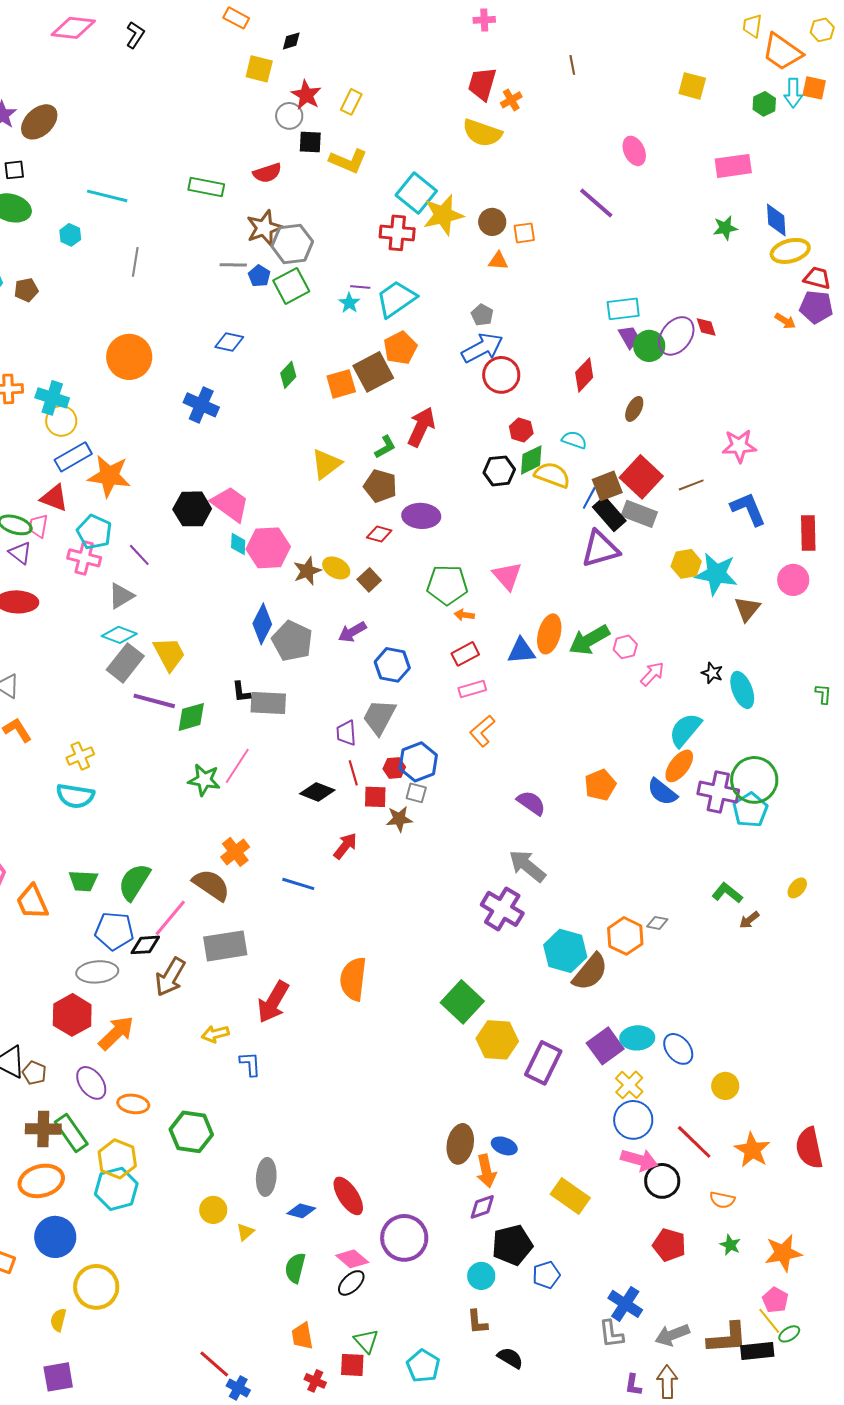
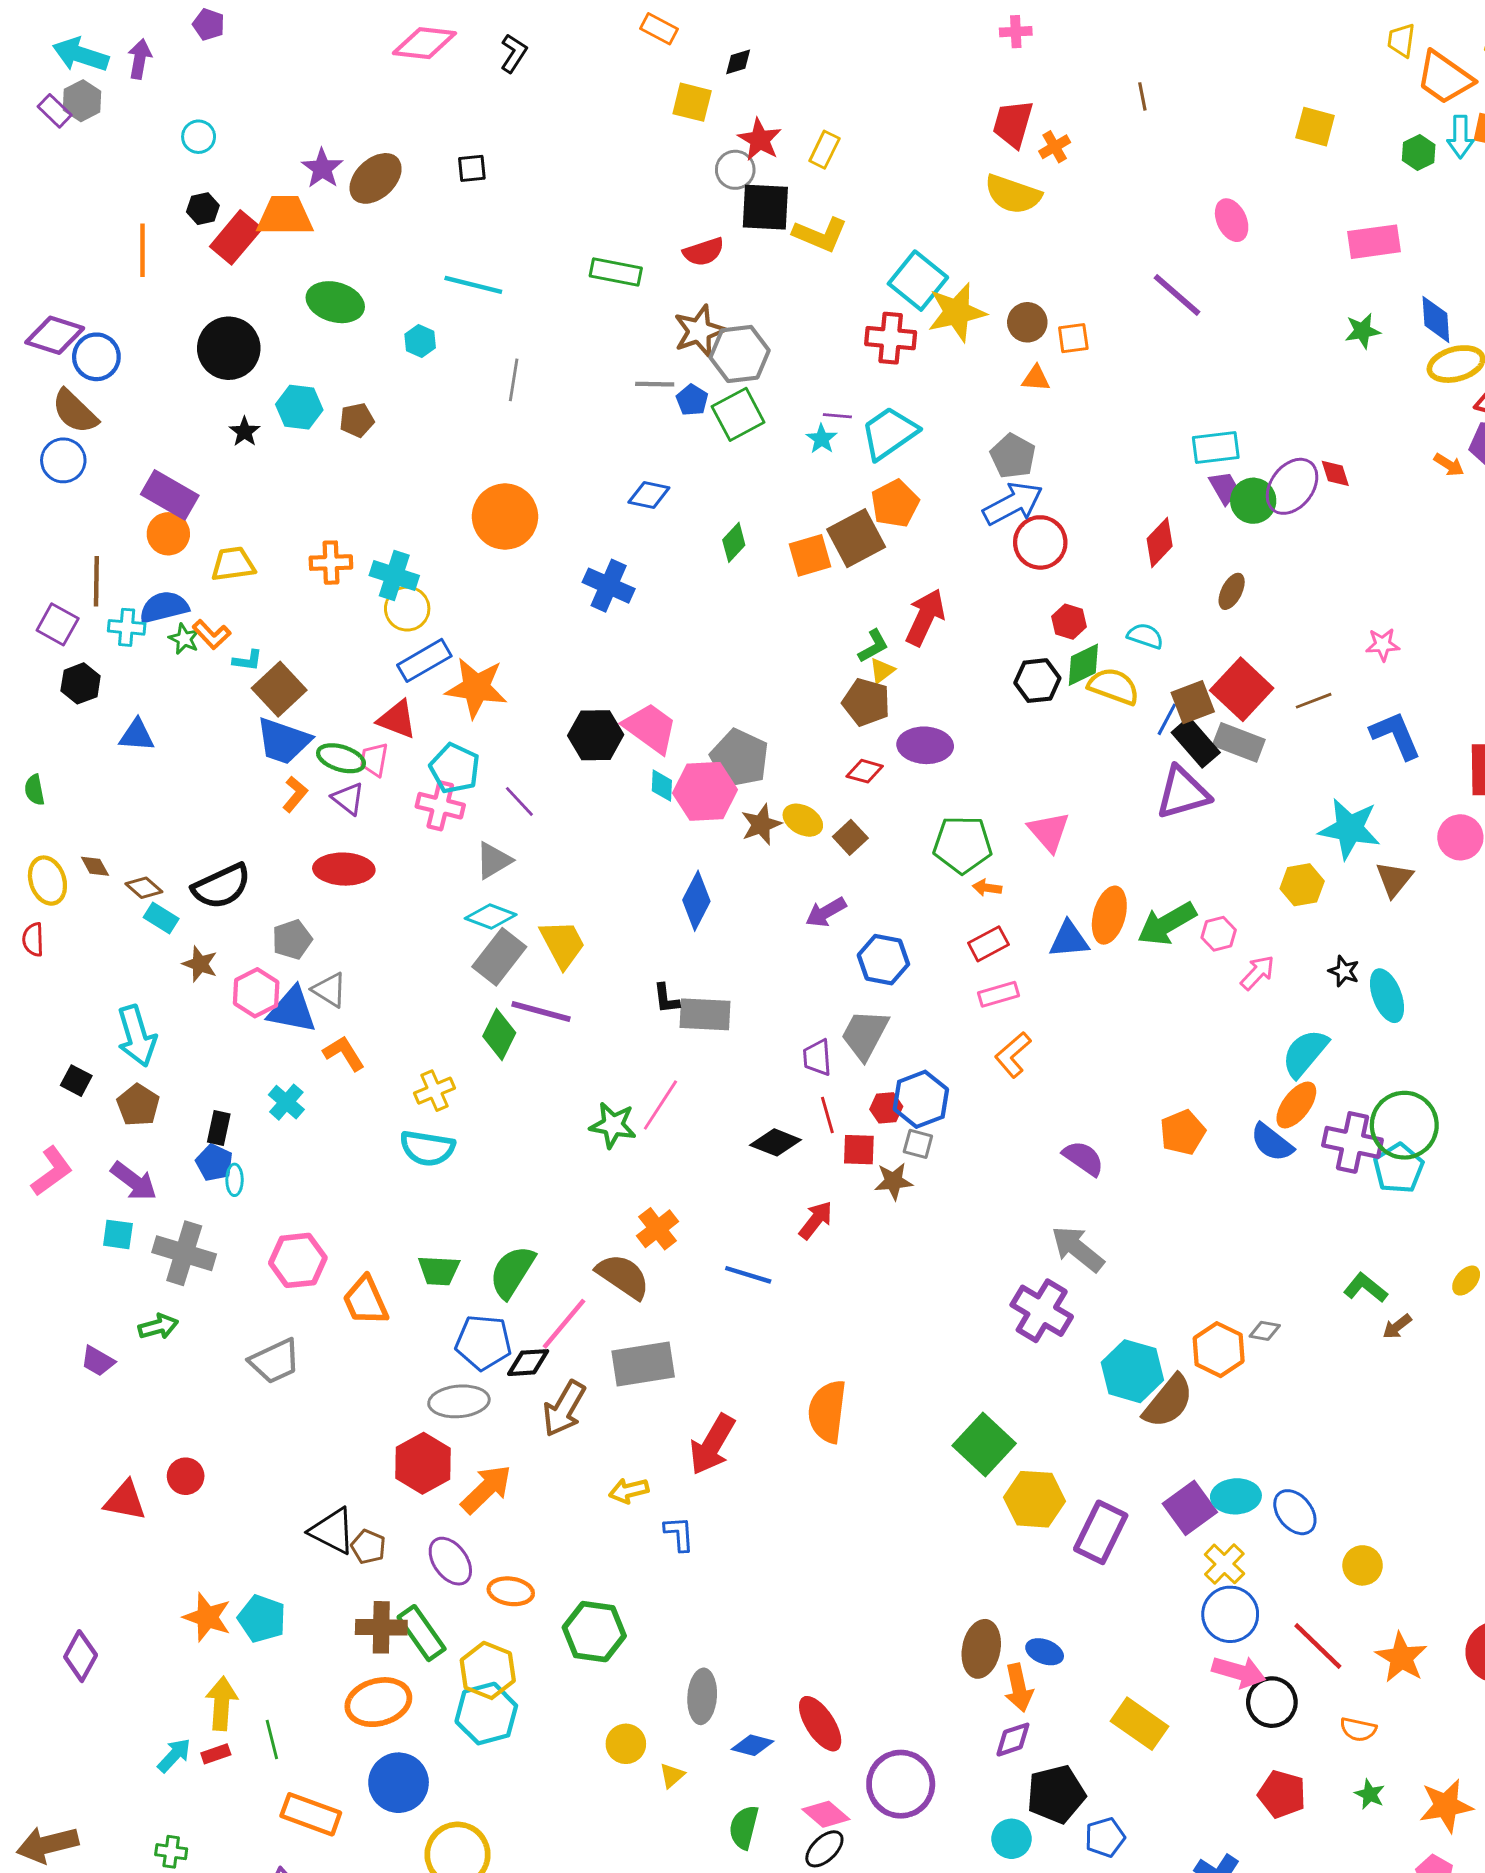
black square: (310, 142) -> (765, 207), size x1.5
black square: (14, 170) -> (472, 168), moved
gray pentagon: (482, 315) -> (1013, 456), size x1.4
pink star: (739, 446) -> (1383, 645), size x0.7
yellow triangle: (326, 464) -> (882, 670), moved, size x0.6
yellow hexagon: (686, 564) -> (1302, 885), moved
gray pentagon: (292, 641) -> (740, 758), moved
green diamond: (191, 717) -> (499, 1034), moved, turned -48

